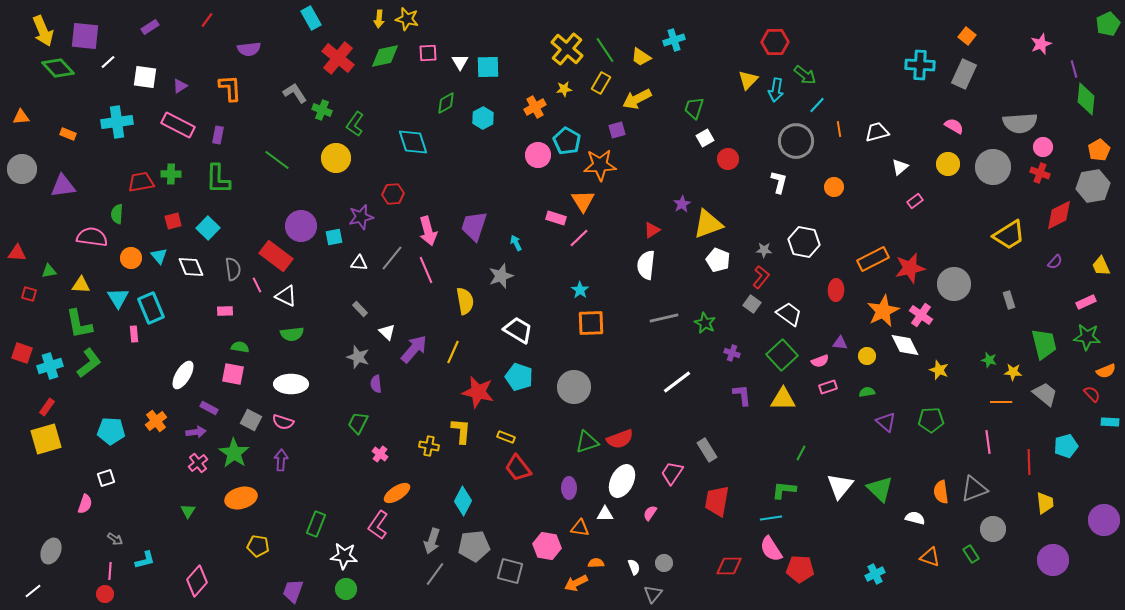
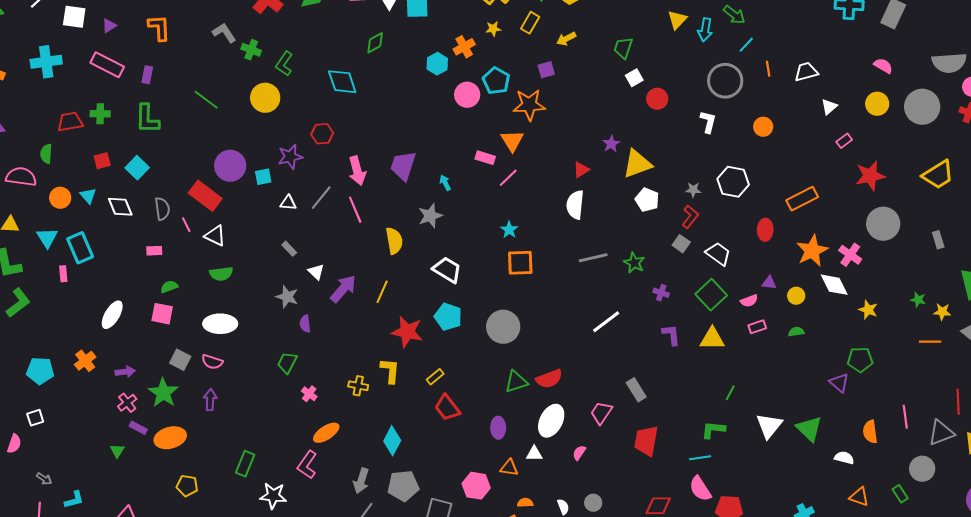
yellow arrow: (637, 99) -> (566, 39), size x0.7
cyan hexagon: (483, 118) -> (437, 64), moved
red star: (910, 268) -> (870, 176), moved
green semicircle: (240, 347) -> (169, 287), turned -30
purple rectangle: (209, 408) -> (138, 428), moved
purple triangle: (886, 422) -> (839, 383), moved
yellow rectangle: (506, 437) -> (435, 377), turned -60
pink line: (988, 442) -> (905, 417), moved
gray triangle: (974, 489) -> (941, 433), moved

